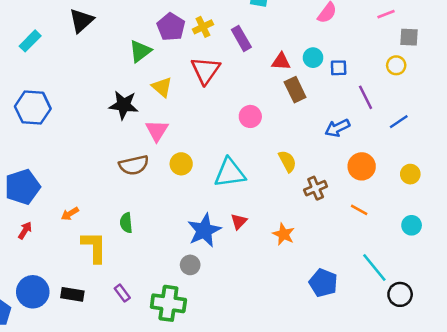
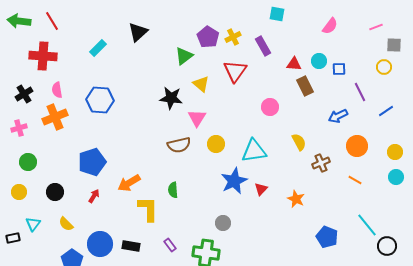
orange arrow: (70, 214) -> (129, 183), size x1.6
cyan circle: (412, 225) -> (396, 177), moved
blue star: (204, 230) -> (234, 181), moved

